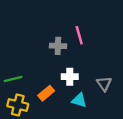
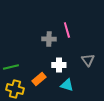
gray triangle: (104, 84) -> (88, 60), moved

